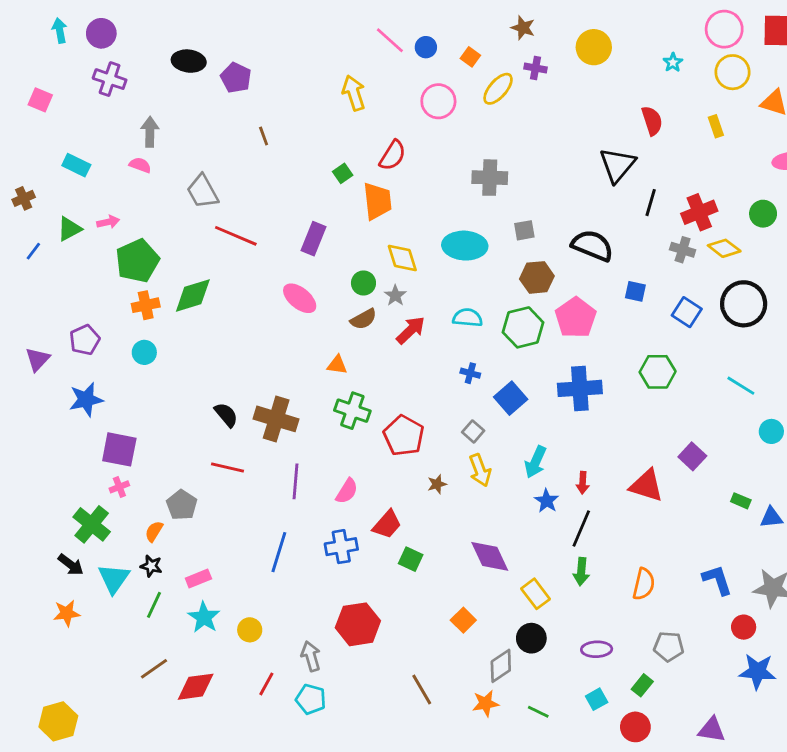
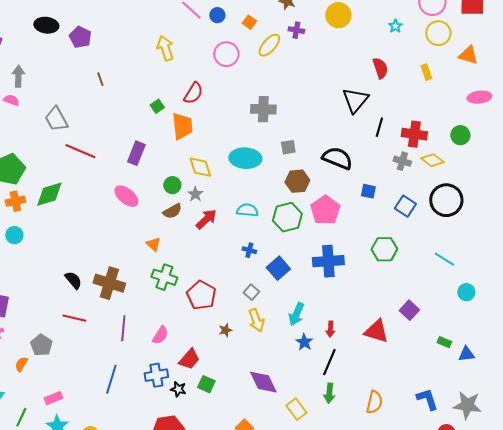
red cross: (699, 212) -> (414, 134), turned 30
orange triangle: (337, 365) -> (153, 244), turned 35
black star: (151, 566) -> (178, 389), moved

